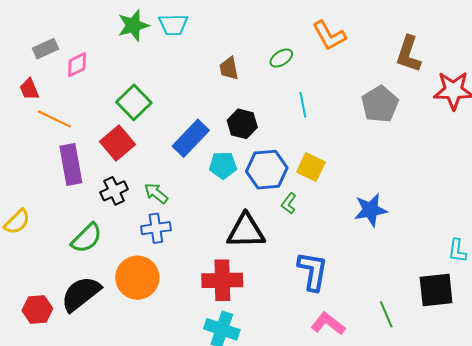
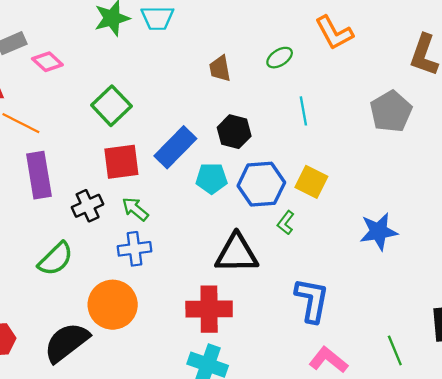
pink diamond: (77, 65) -> (47, 62), turned 68
red square: (118, 143) -> (121, 162), moved, turned 32
black semicircle: (81, 294) -> (67, 342), moved

